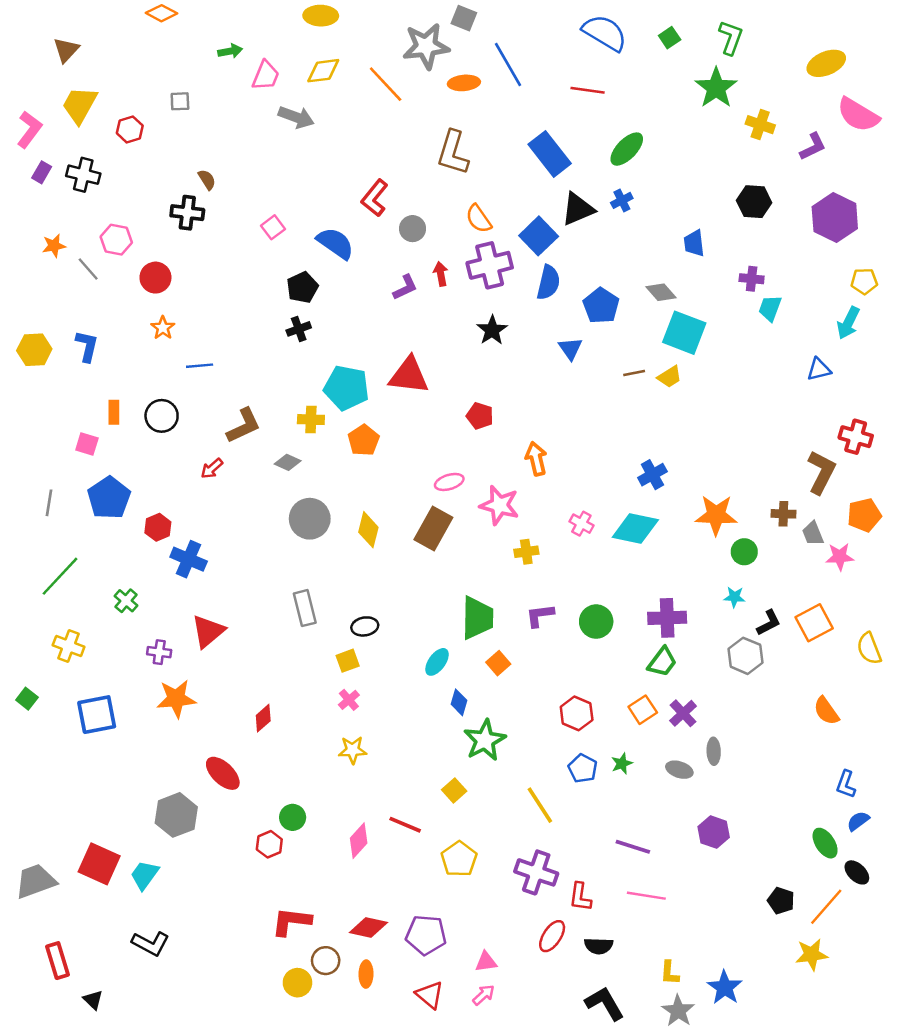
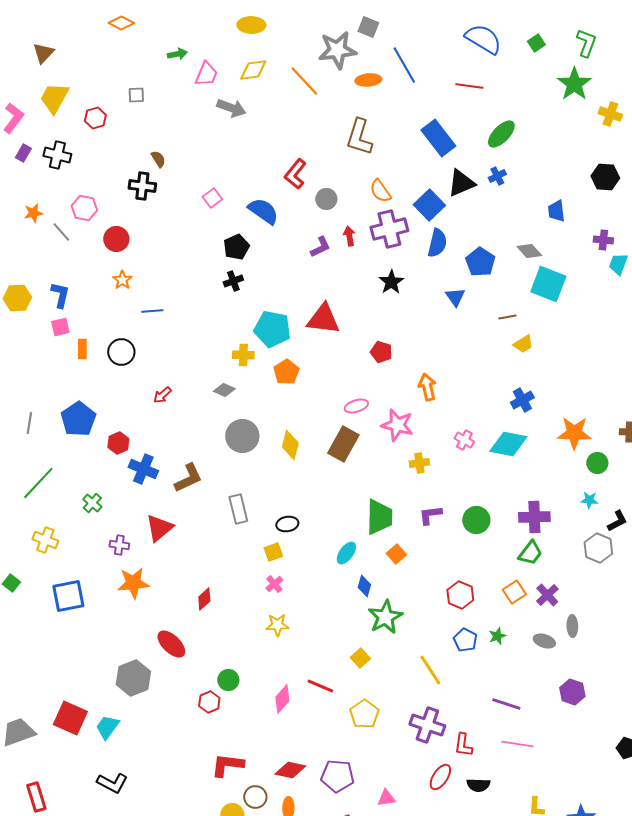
yellow trapezoid: (670, 377) -> (523, 344), moved
brown L-shape: (244, 426) -> (188, 478), moved
pink square: (87, 444) -> (60, 327), moved, turned -30

